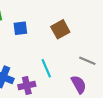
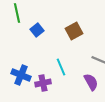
blue square: (20, 28) -> (37, 30), turned -32

